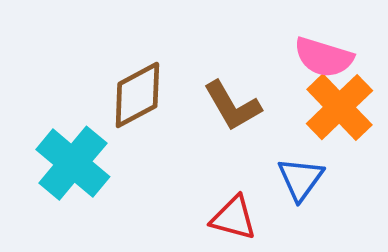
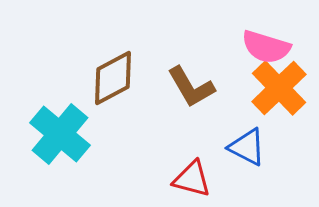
blue triangle: (300, 179) -> (247, 147), turned -39

